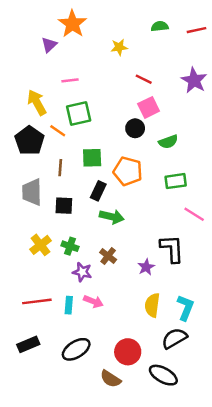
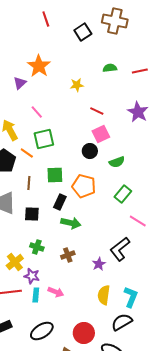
pink line: (70, 80) -> (37, 112), turned 56
green rectangle: (176, 181) -> (123, 194), turned -42
yellow cross: (41, 245) -> (15, 262), moved
black L-shape: (172, 249) -> (120, 249), turned -125
brown cross: (108, 256) -> (68, 255), turned 32
purple star: (82, 272) -> (32, 276), moved

